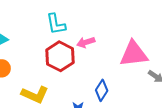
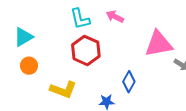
pink arrow: (86, 42) -> (115, 17), moved, turned 48

